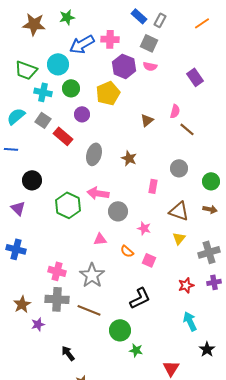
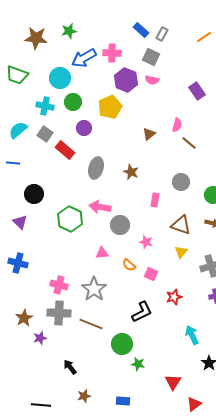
green trapezoid: (26, 70) -> (17, 75), moved
red star: (186, 285) -> (174, 297), moved

